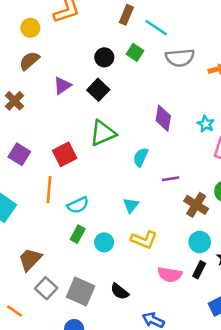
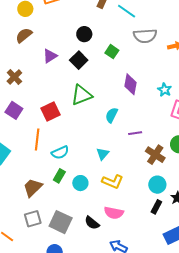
green square: (135, 52) -> (112, 52), moved
brown cross: (14, 101) -> (14, 77), moved
brown trapezoid: (30, 259) -> (33, 188), moved
pink semicircle: (170, 275) -> (114, 213), moved
gray square: (46, 288) -> (33, 219), turned 30

